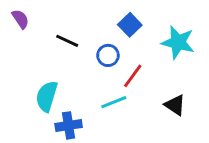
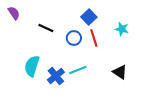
cyan star: (178, 42) -> (122, 29), size x0.6
red line: (133, 76) -> (94, 38), moved, turned -54
blue cross: (69, 125) -> (56, 76), moved, turned -30

